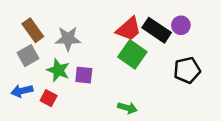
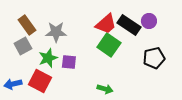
green star: (58, 70) -> (48, 58), turned 30
blue arrow: (22, 91) -> (13, 84), moved
red square: (49, 98) -> (40, 81), size x1.6

